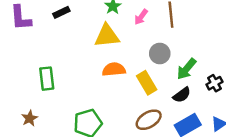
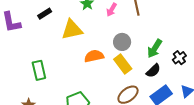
yellow triangle: (107, 36) -> (72, 30), moved
gray circle: (160, 53) -> (122, 42), moved

